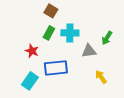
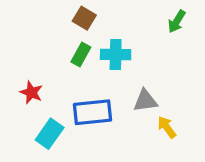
green arrow: (107, 38) -> (177, 21), moved
red star: (32, 51) -> (31, 92), moved
gray triangle: (89, 51) -> (145, 101), moved

